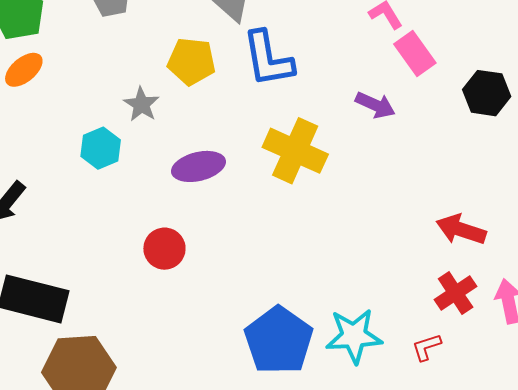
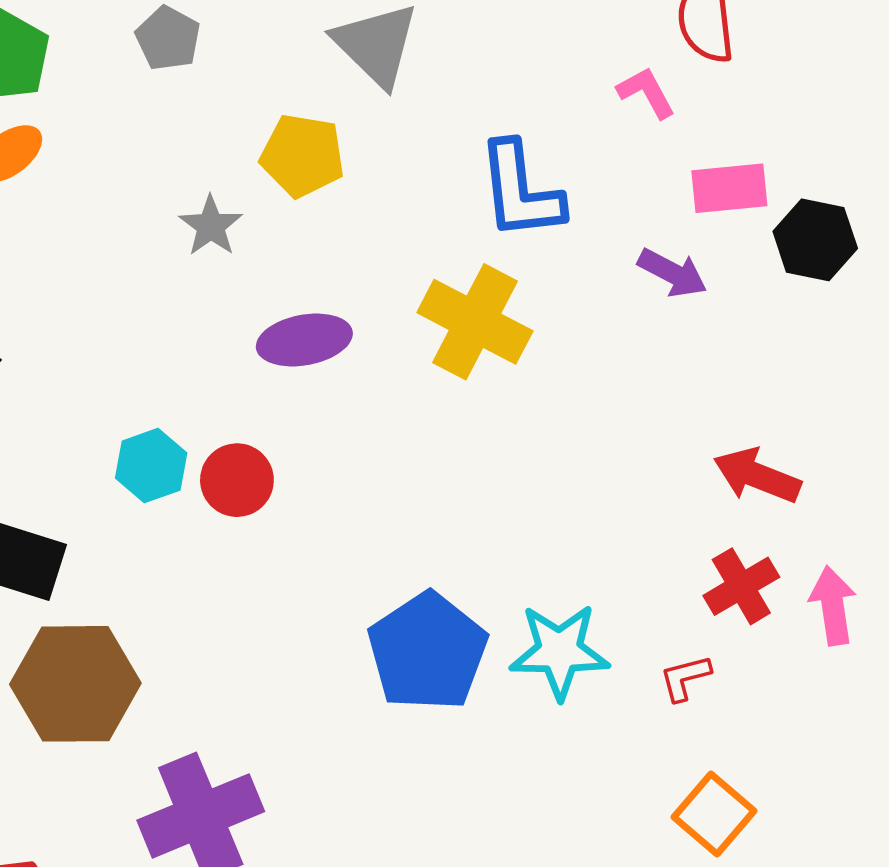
pink rectangle: (415, 53) -> (729, 188), moved, turned -63
blue L-shape: (268, 59) -> (520, 191), moved
purple arrow: (375, 105) -> (672, 273), moved
cyan hexagon: (101, 148) -> (151, 466), moved

